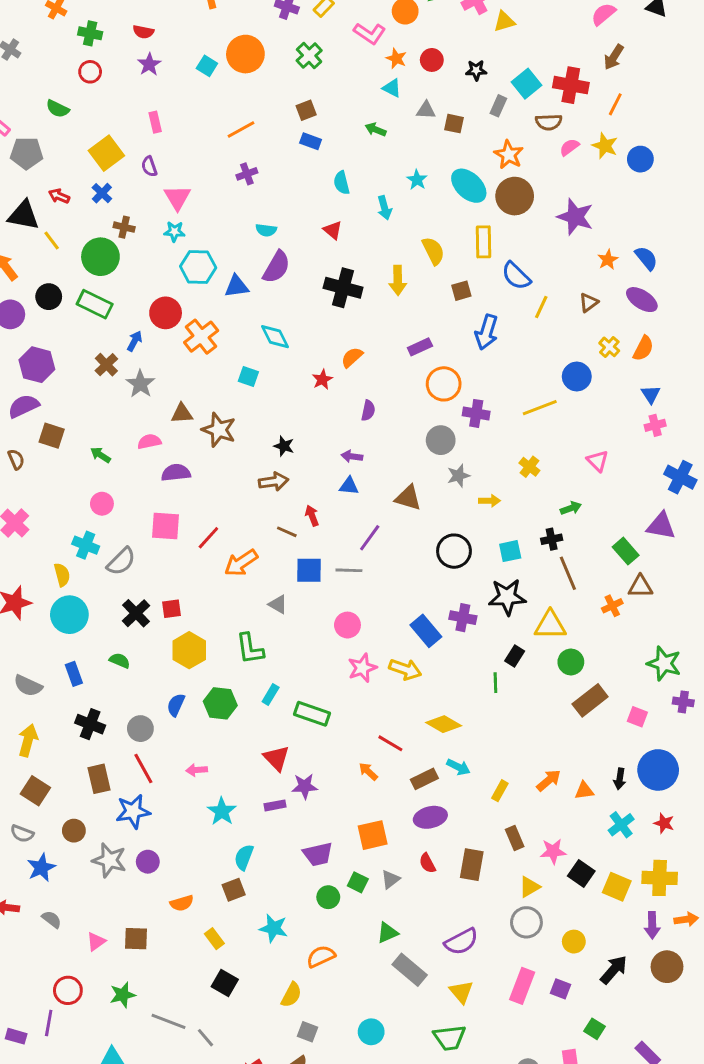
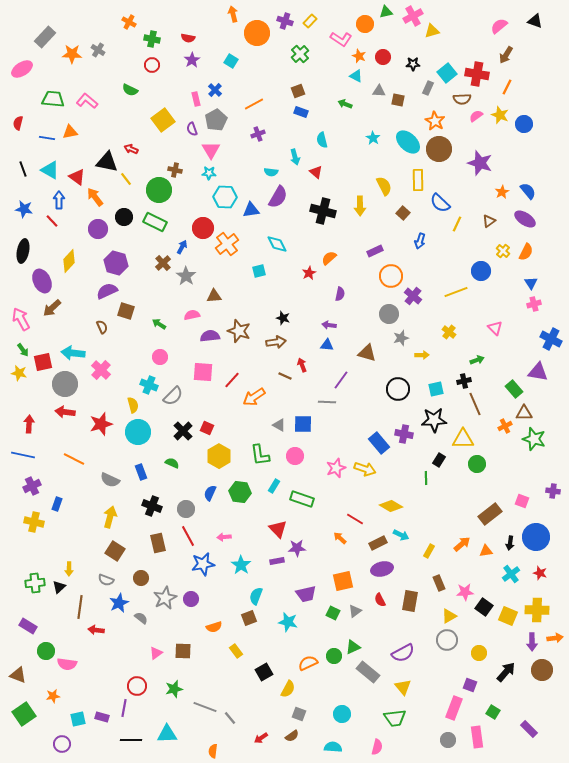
orange circle: (245, 54) -> (257, 33), moved
gray pentagon: (27, 153) -> (216, 120), moved, turned -30
blue cross: (102, 193) -> (215, 90), moved
cyan arrow: (384, 208) -> (295, 157), moved
brown square: (461, 291) -> (403, 213), turned -32
blue arrow: (487, 332) -> (420, 241), size x0.7
cyan square: (248, 377) -> (259, 271), turned -32
purple cross: (476, 413) -> (413, 296), turned 30
brown star: (219, 430) -> (239, 331), moved
blue square: (309, 570) -> (303, 424), moved
red square: (171, 609) -> (207, 428), turned 32
pink circle: (347, 625) -> (295, 456), moved
green star: (664, 663) -> (534, 439), moved
brown rectangle: (590, 700) -> (490, 514), moved
blue star: (133, 811) -> (203, 564), moved
gray star: (109, 860) -> (165, 598), turned 30
green circle: (328, 897) -> (334, 656), moved
gray semicircle: (52, 919) -> (141, 618), moved
cyan star: (274, 928) -> (288, 622), moved
black square: (225, 983) -> (264, 672), moved, turned 30
pink rectangle: (522, 986) -> (454, 708), moved

